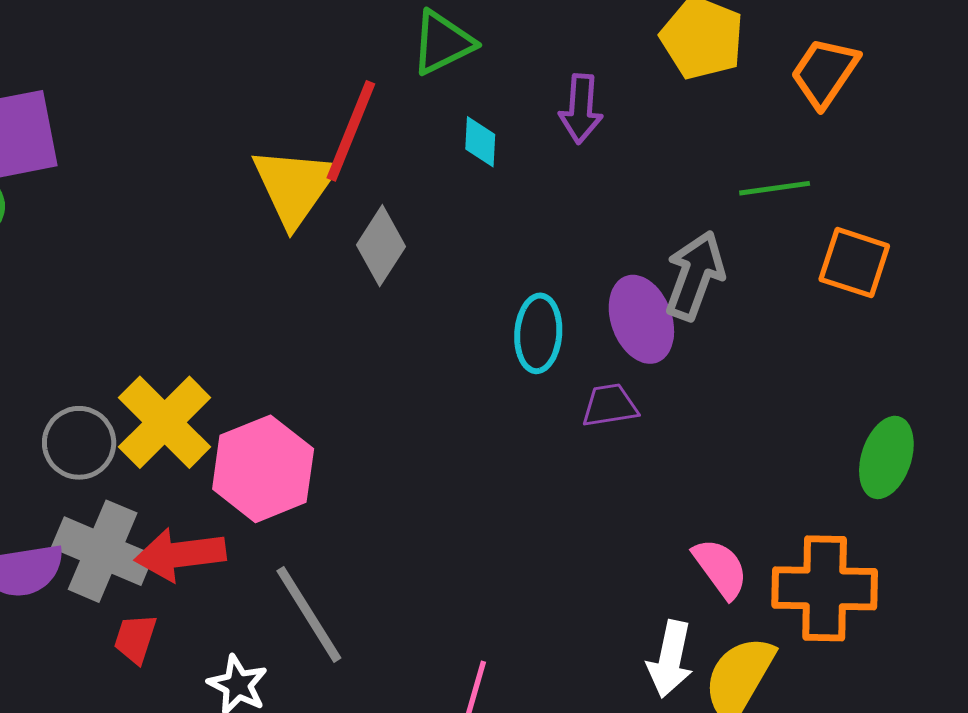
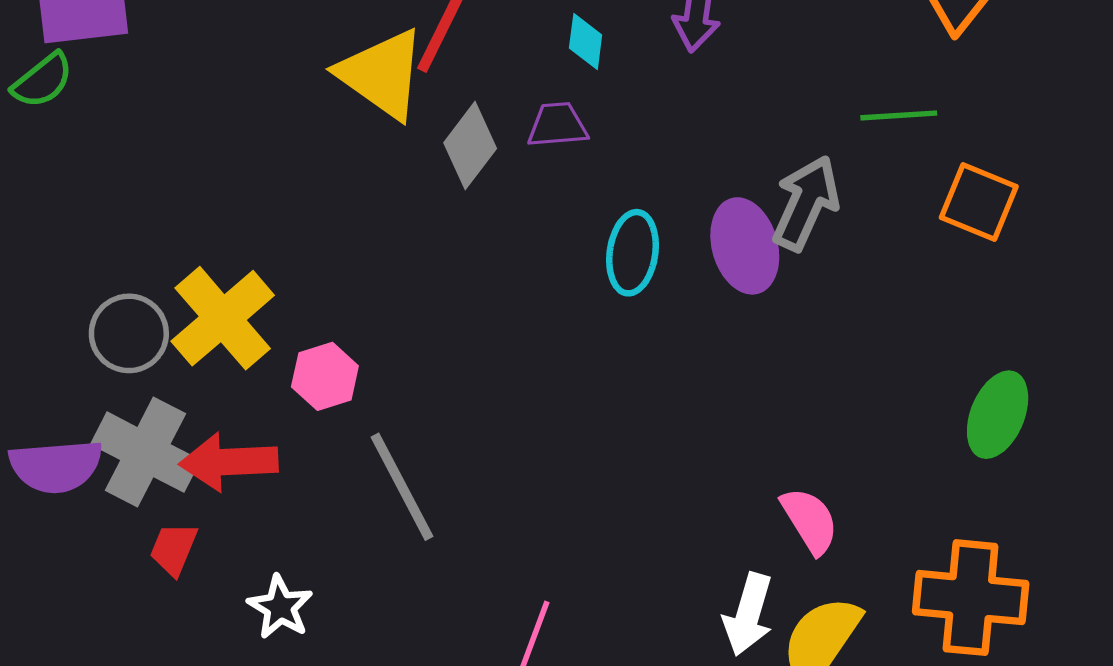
yellow triangle: (294, 186) -> (382, 74), turned -34
purple trapezoid: (610, 405) -> (557, 125), moved
pink hexagon: (263, 469) -> (325, 376), size x0.6
orange cross: (825, 588) -> (971, 598), moved
gray line: (309, 614) -> (402, 487), moved

